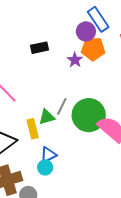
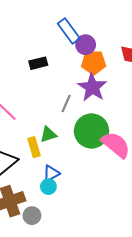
blue rectangle: (98, 19) -> (69, 31), moved
purple star: (75, 60) -> (92, 87), moved, size x1.8
gray line: (62, 106) -> (66, 104), moved

